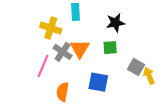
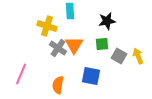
pink line: (43, 66) -> (21, 74), moved
gray square: (136, 67) -> (119, 56), moved
yellow arrow: (149, 76) -> (138, 56), moved

